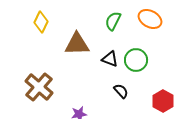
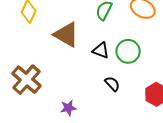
brown triangle: (77, 44) -> (66, 35), turned 32

